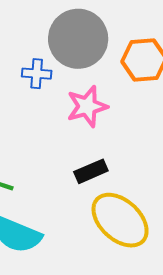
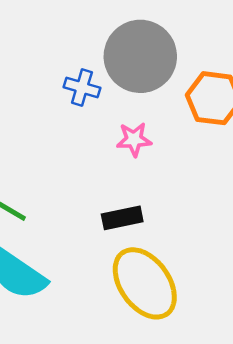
pink star: (87, 106) -> (134, 139), size x0.7

